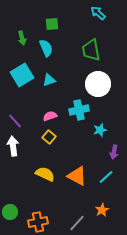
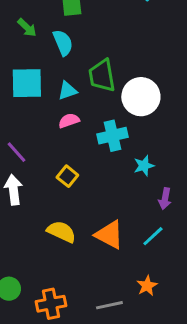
green arrow: (22, 38) -> (27, 28), turned -32
green trapezoid: (91, 50) -> (102, 76), moved
cyan square: (22, 75) -> (27, 83), turned 30
pink semicircle: (50, 116) -> (69, 121), moved
gray line: (77, 223) -> (109, 305), turned 36

